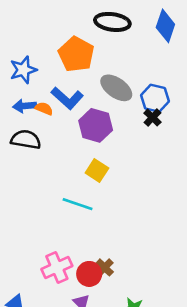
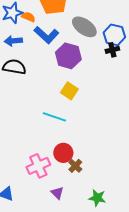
orange semicircle: (44, 109) -> (28, 17), moved
black cross: (152, 118) -> (112, 50), turned 32
red circle: (89, 274) -> (63, 153), moved

